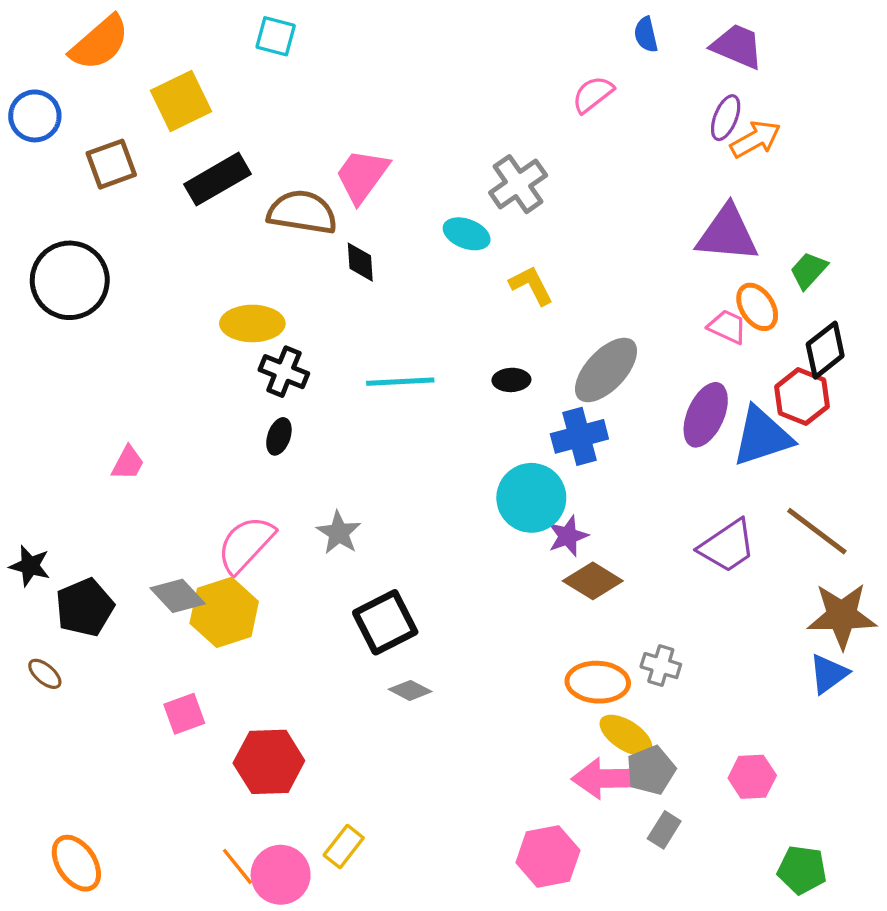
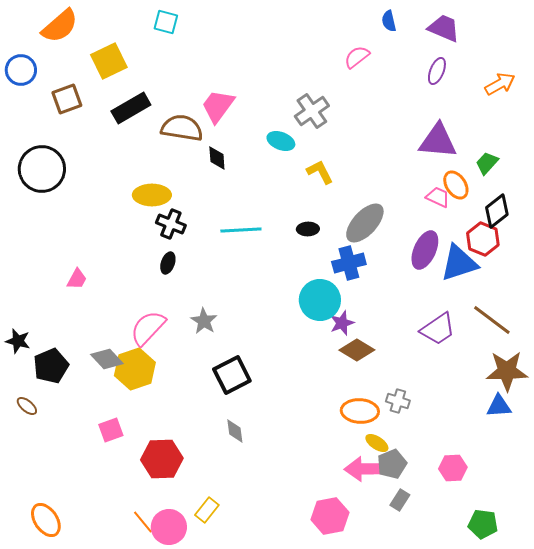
orange arrow: (755, 139) -> (500, 84), moved
blue triangle: (829, 674) -> (499, 406), turned 32
gray diamond: (410, 690) -> (235, 431), moved, turned 55
yellow ellipse: (626, 735) -> (377, 443), size x0.7

